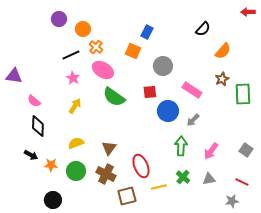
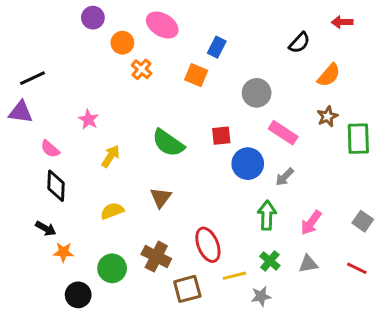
red arrow: (248, 12) -> (342, 22), moved
purple circle: (59, 19) -> (93, 18), moved
black line: (71, 55) -> (32, 78), moved
gray circle: (163, 66) -> (257, 93), moved
pink ellipse: (103, 70) -> (162, 25), moved
pink star: (73, 78) -> (88, 119), moved
brown triangle: (109, 148) -> (161, 198), moved
orange star: (51, 165) -> (63, 252), moved
green circle: (76, 171) -> (112, 268), moved
gray star: (232, 201) -> (261, 296), moved

